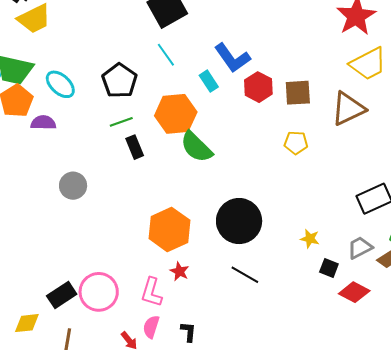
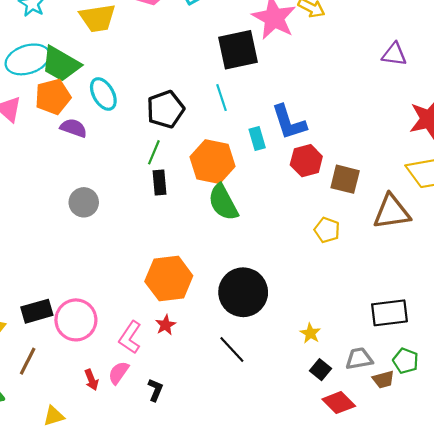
green line: (121, 122) -> (154, 152), turned -65

